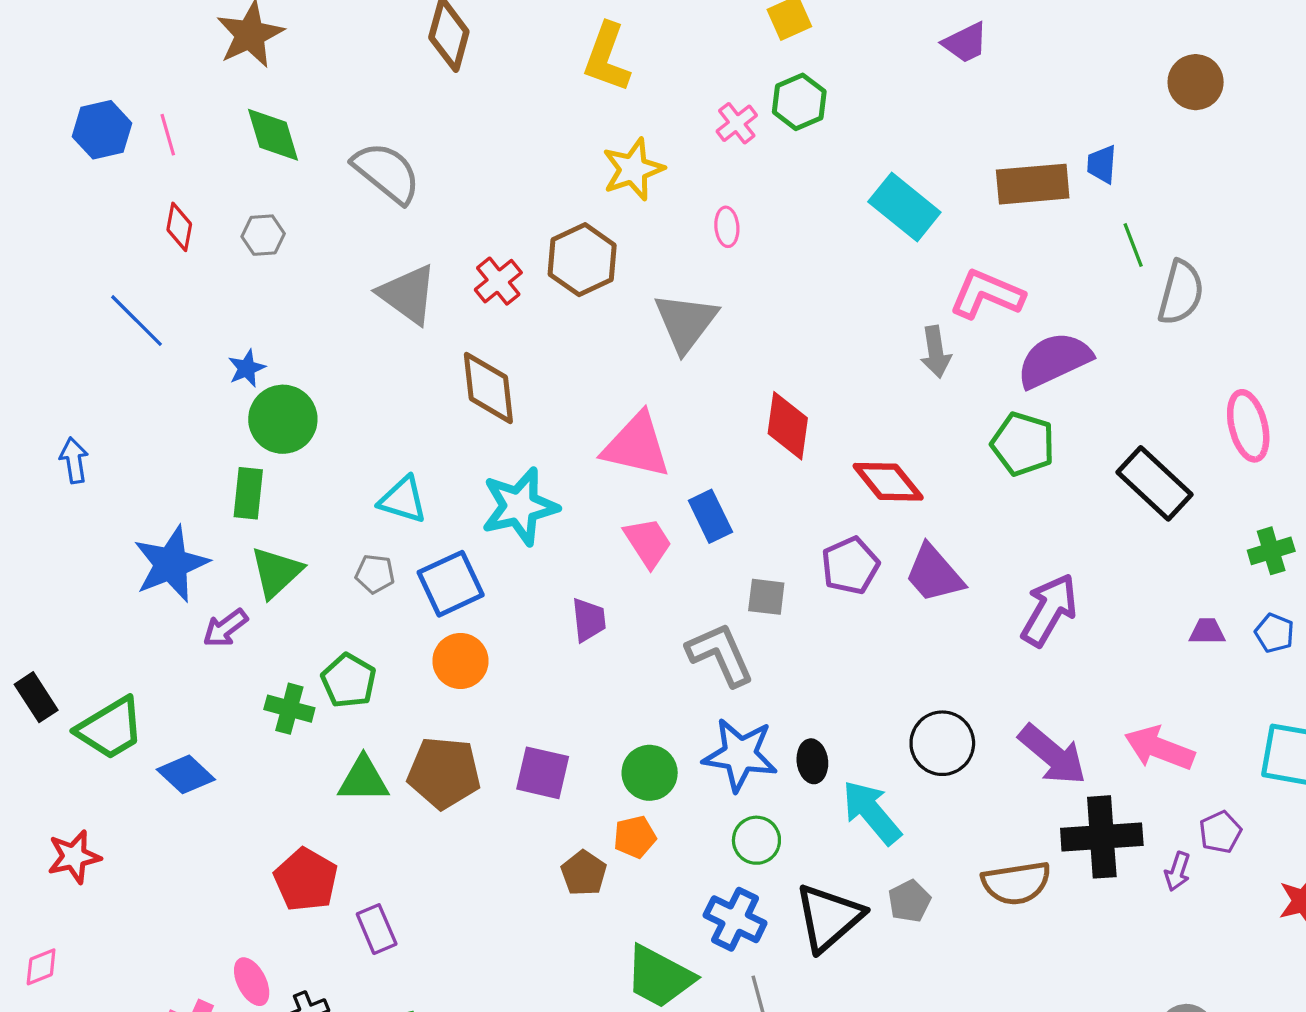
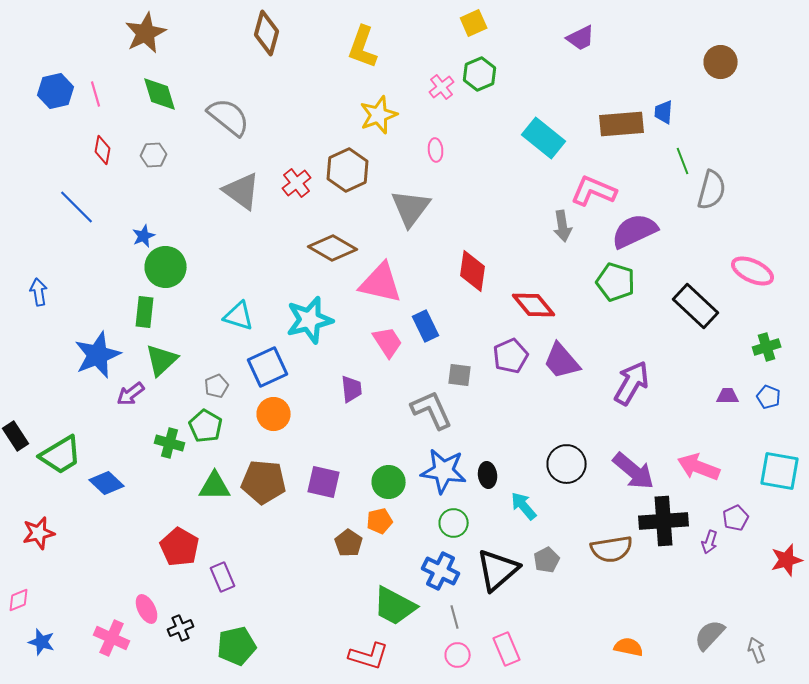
brown diamond: (488, 388) -> (333, 248), moved, turned -54
pink ellipse: (1248, 426) -> (753, 271), turned -51
gray pentagon: (375, 574) -> (217, 386), moved, turned -30
cyan arrow: (872, 812) -> (524, 506), size x0.7

